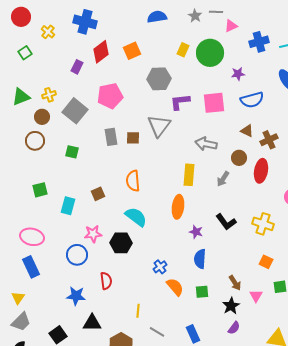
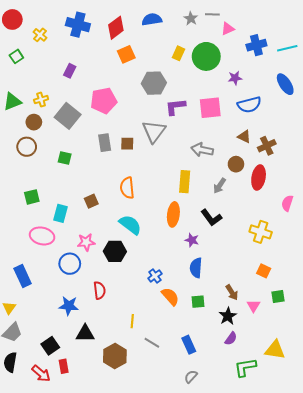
red diamond: (101, 52) -> (116, 28), moved
black L-shape: (226, 222) -> (211, 218), moved
pink ellipse: (32, 237) -> (42, 236), moved

